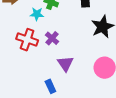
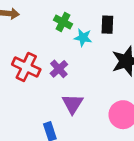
cyan star: (37, 14) -> (83, 38), moved

